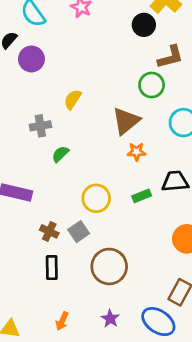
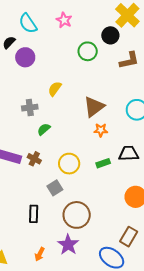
green circle: (152, 85) -> (88, 51), moved
brown cross: (49, 231) -> (34, 159), moved
purple star: (110, 319) -> (68, 245), moved, size x1.5

